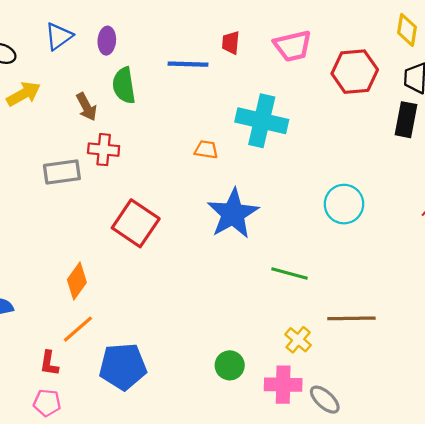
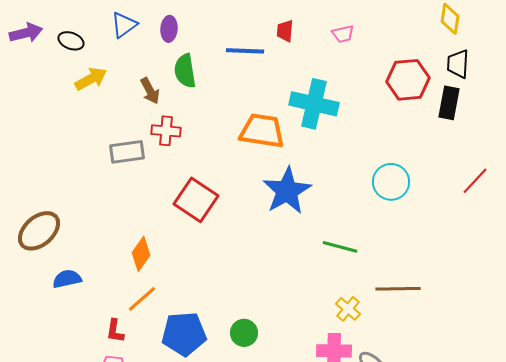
pink trapezoid: (293, 46) -> (343, 34), size x0.6
red hexagon: (355, 72) -> (408, 80), moved
orange trapezoid: (206, 150) -> (262, 131), size x2.0
green circle: (230, 365) -> (244, 333), moved

